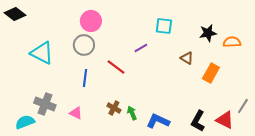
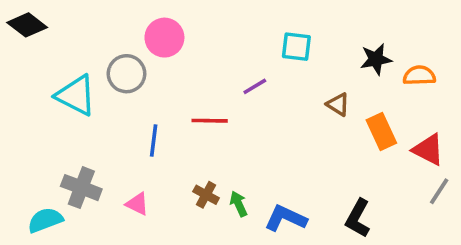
gray circle: (84, 45) -> (127, 74), moved
red line: (116, 67) -> (210, 121), turned -36
orange rectangle: (211, 73) -> (381, 132), turned -54
red triangle: (225, 120) -> (428, 150), moved

